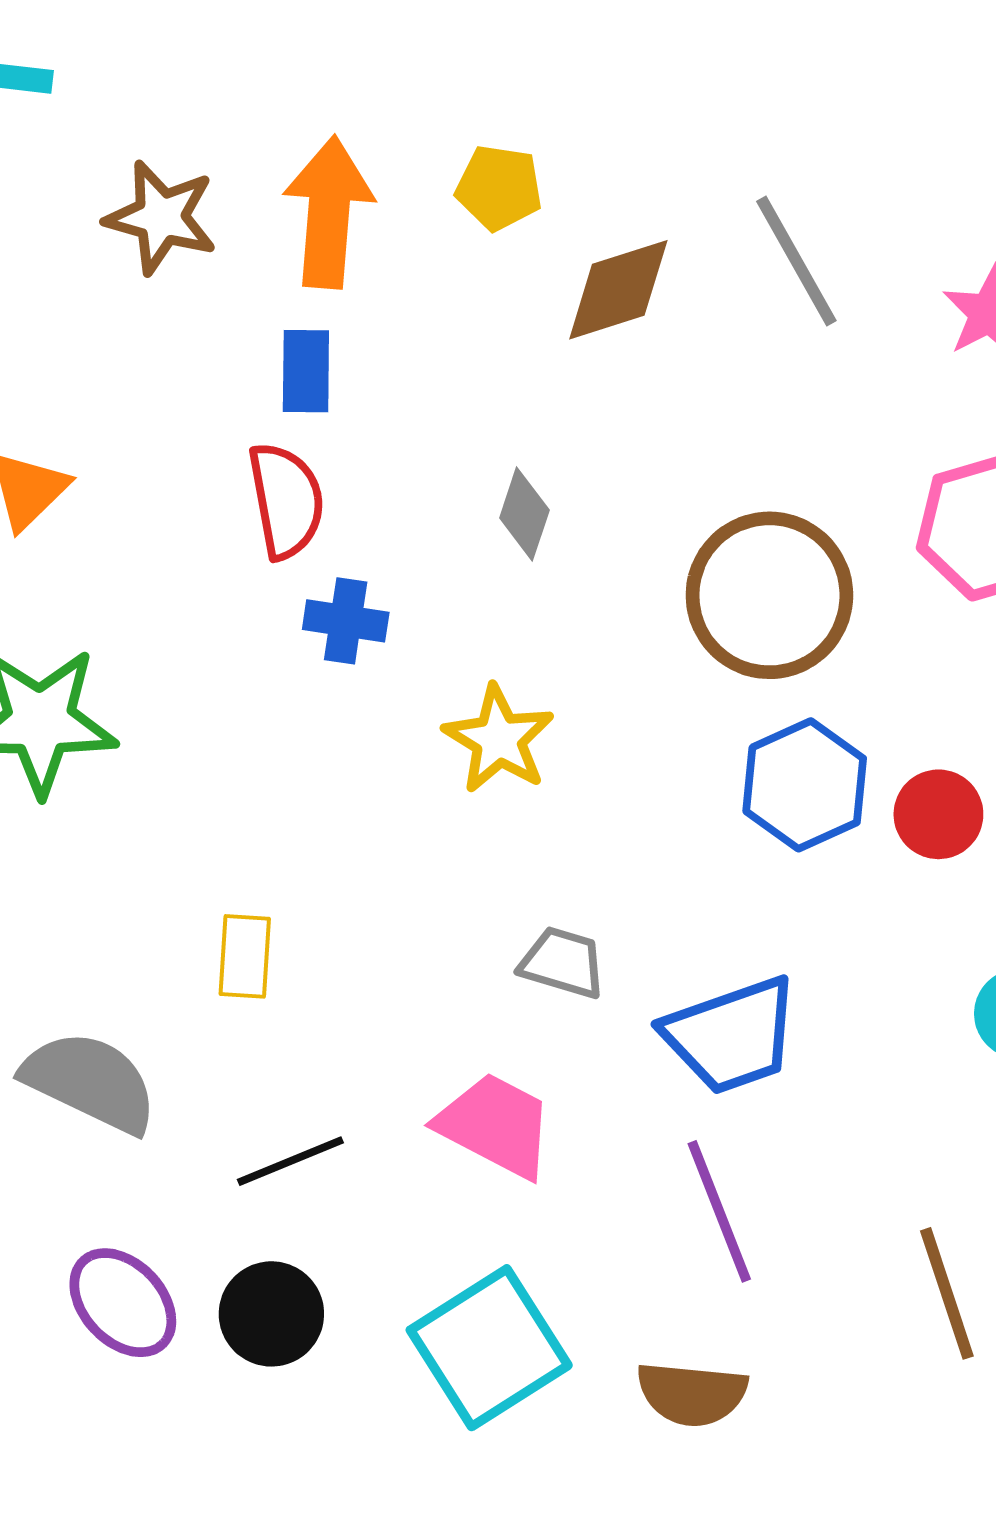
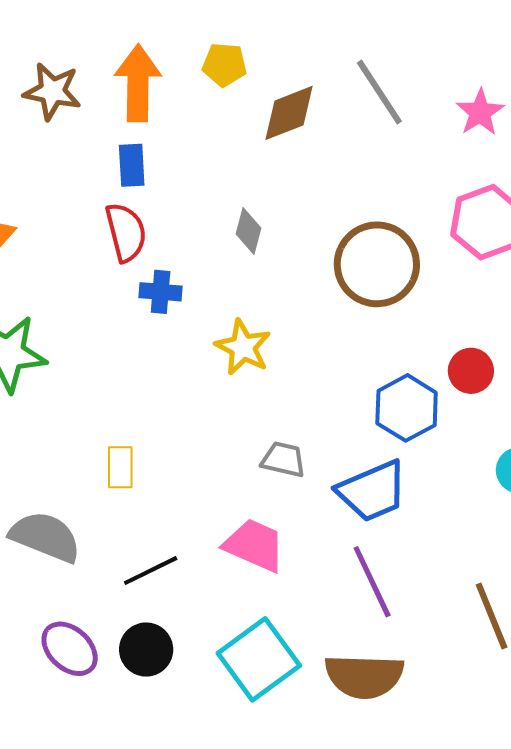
blue hexagon: (805, 785) -> (407, 408), moved
brown semicircle: (692, 1394) -> (364, 676), size x1.4

